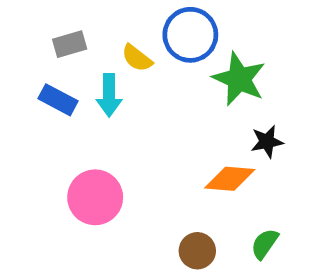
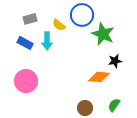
pink circle: (95, 197) -> (26, 81), moved

